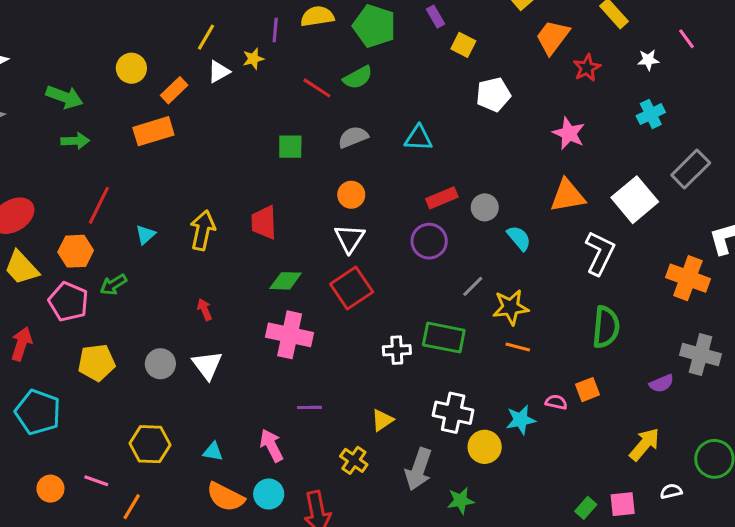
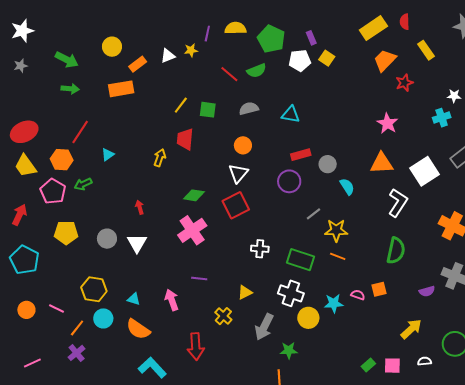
yellow line: (206, 37) -> (181, 105), moved
white star: (648, 60) -> (454, 96), moved
white pentagon: (493, 95) -> (300, 61), moved
red trapezoid: (264, 222) -> (185, 139), moved
yellow arrow: (203, 230) -> (160, 158), moved, size x0.7
pink cross: (290, 335) -> (192, 230), turned 36
green rectangle: (444, 338) -> (301, 260), moved
cyan circle: (269, 494) -> (103, 318), moved

